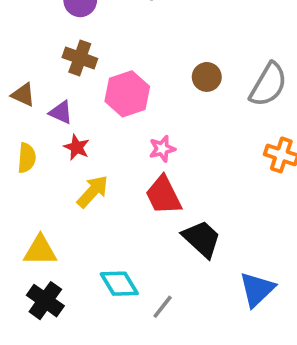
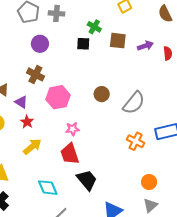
cyan diamond: (119, 284) -> (48, 188), moved

